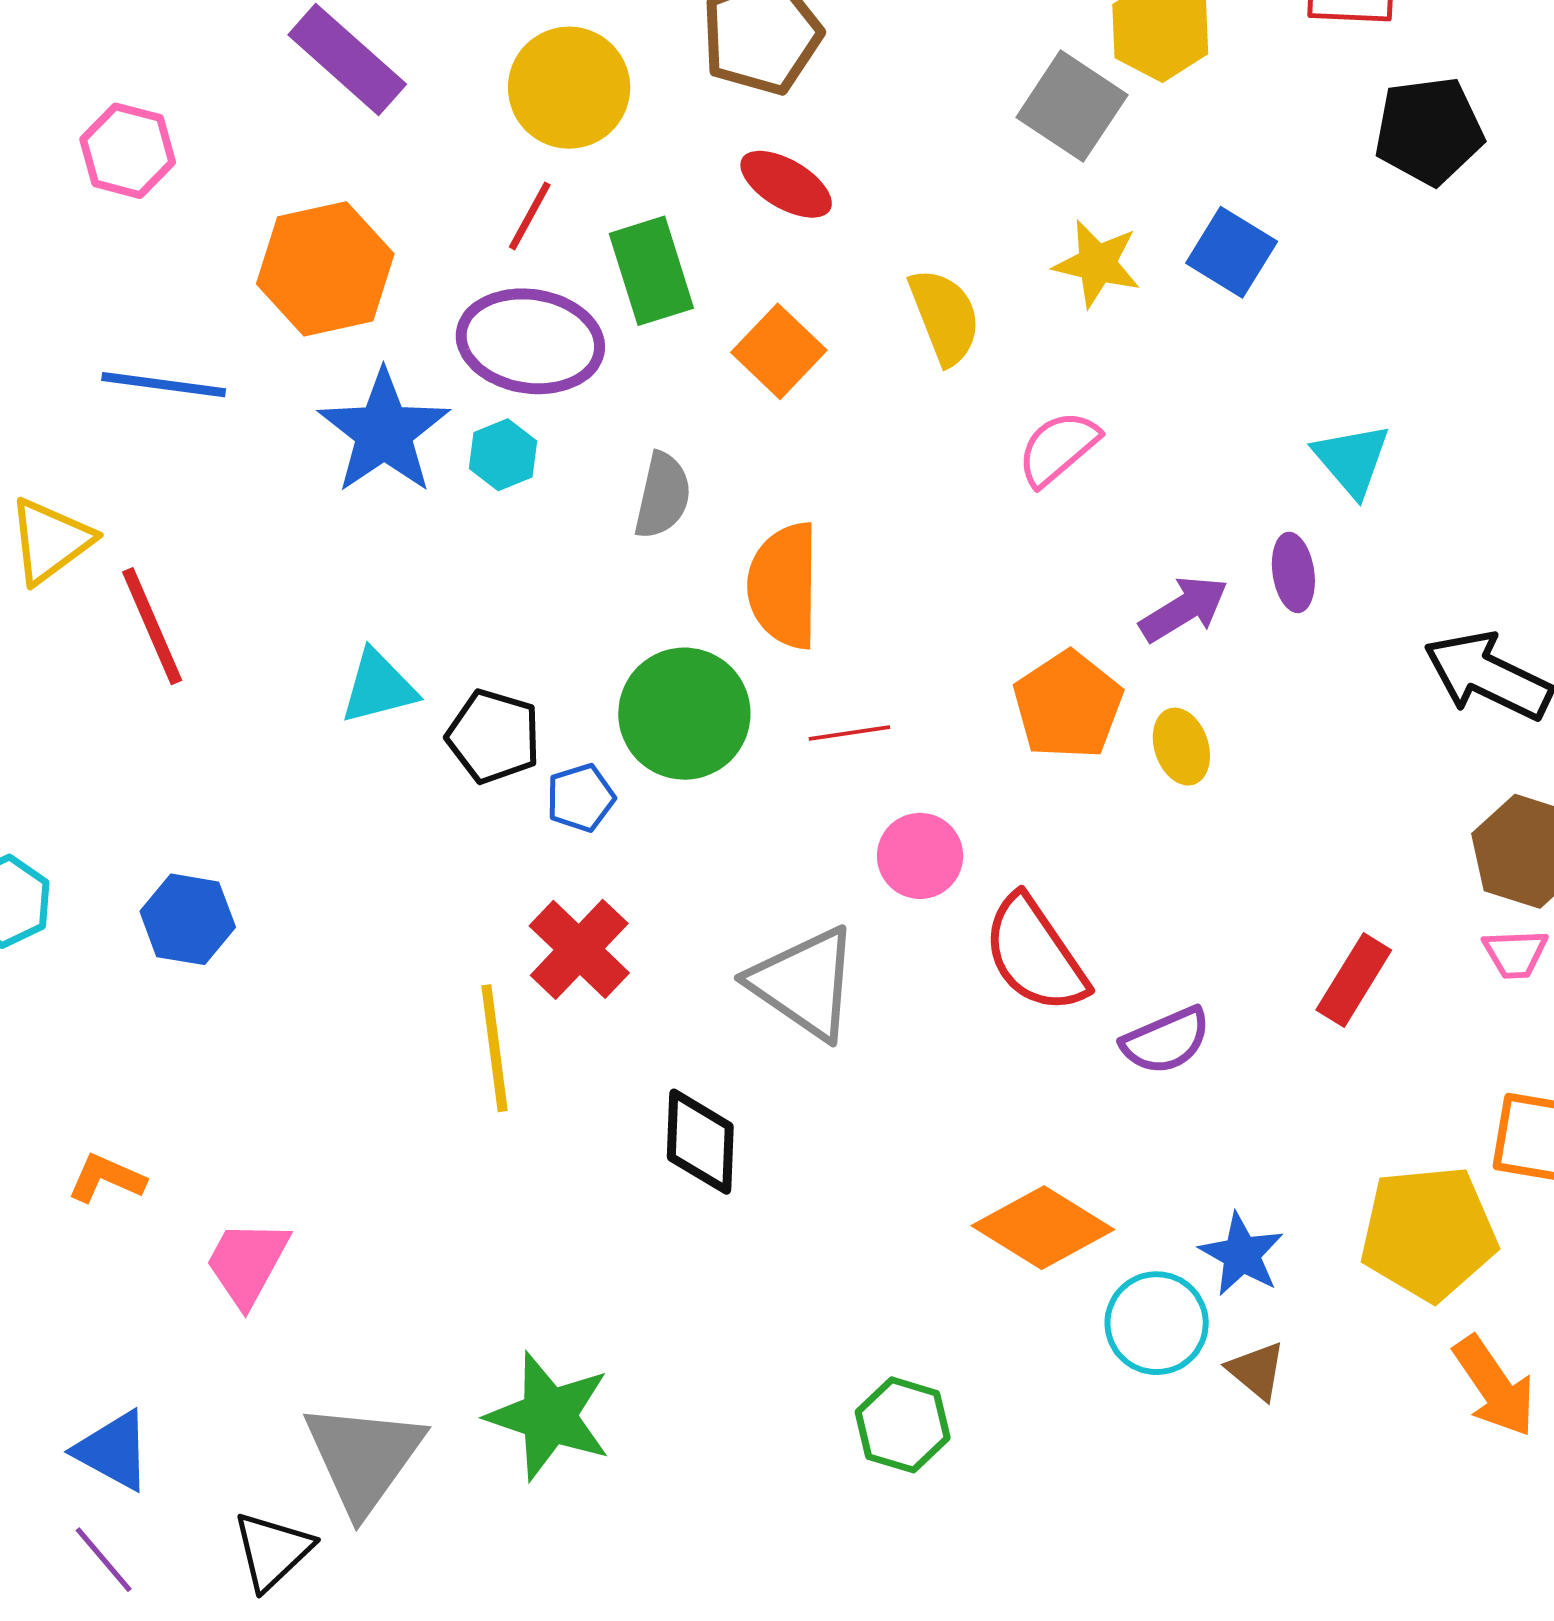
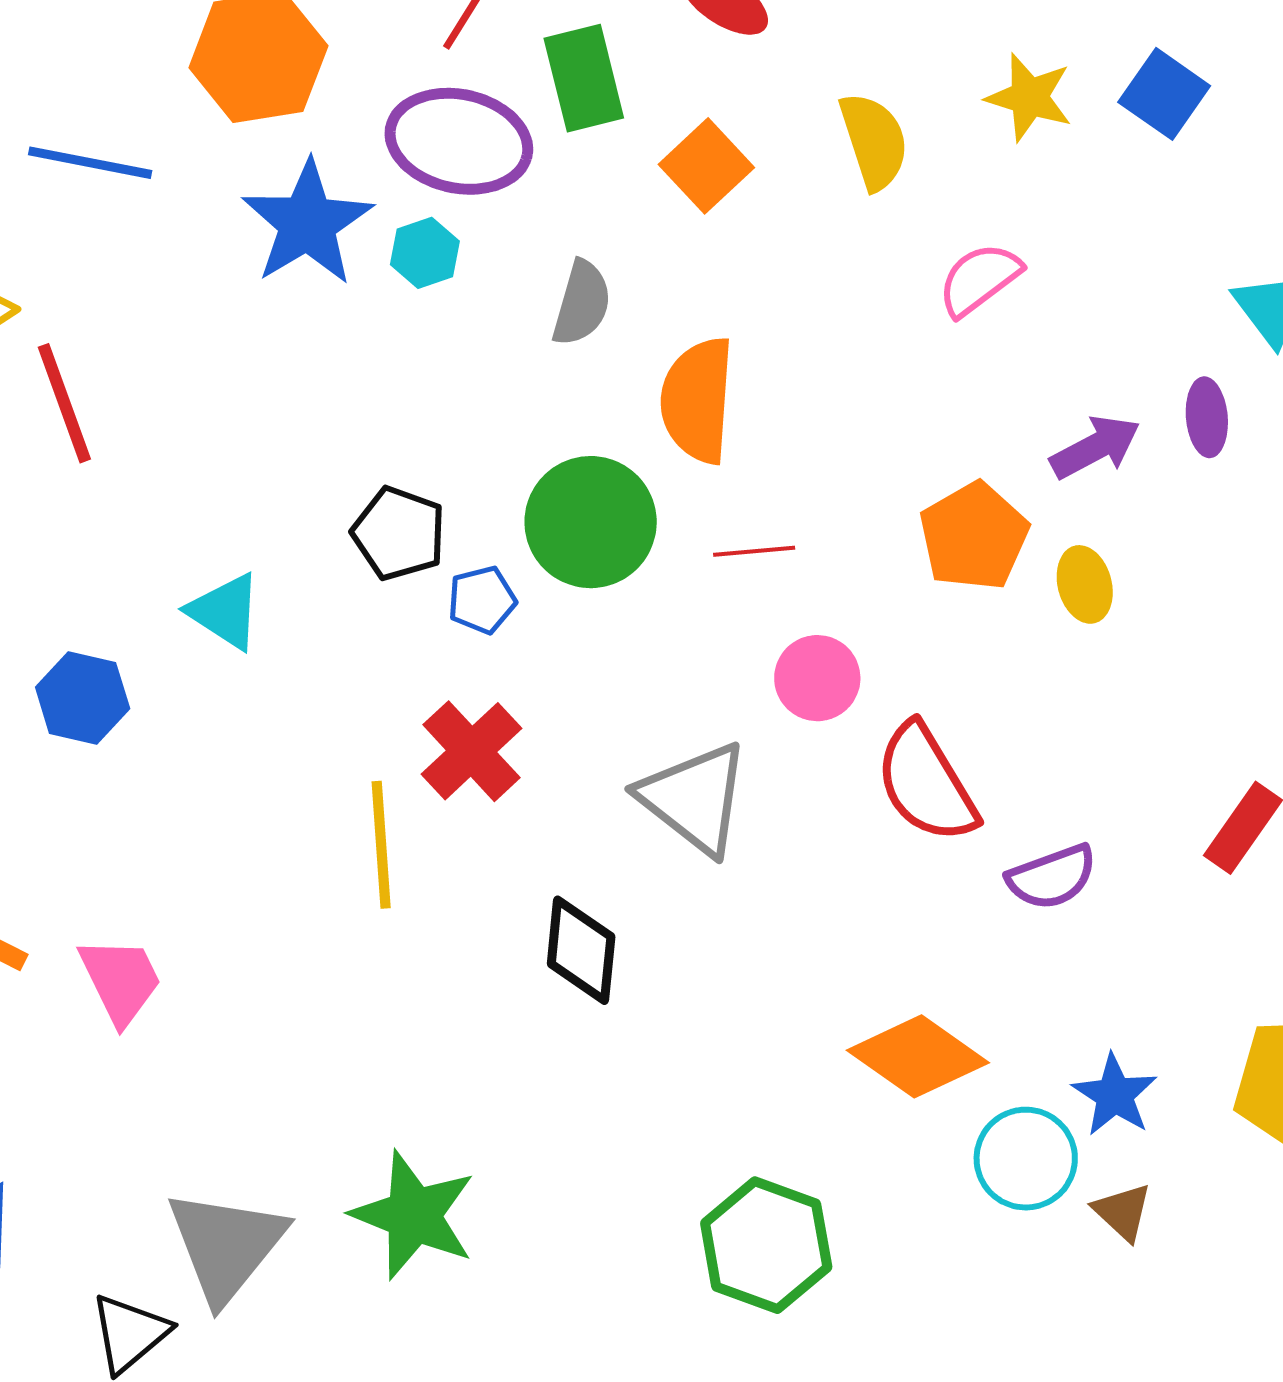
cyan triangle: (378, 687) -> (225, 611), moved, turned 44
pink trapezoid: (247, 1263) -> (120, 980), moved, turned 122
green hexagon: (903, 1425) -> (766, 1245), size x1.4

